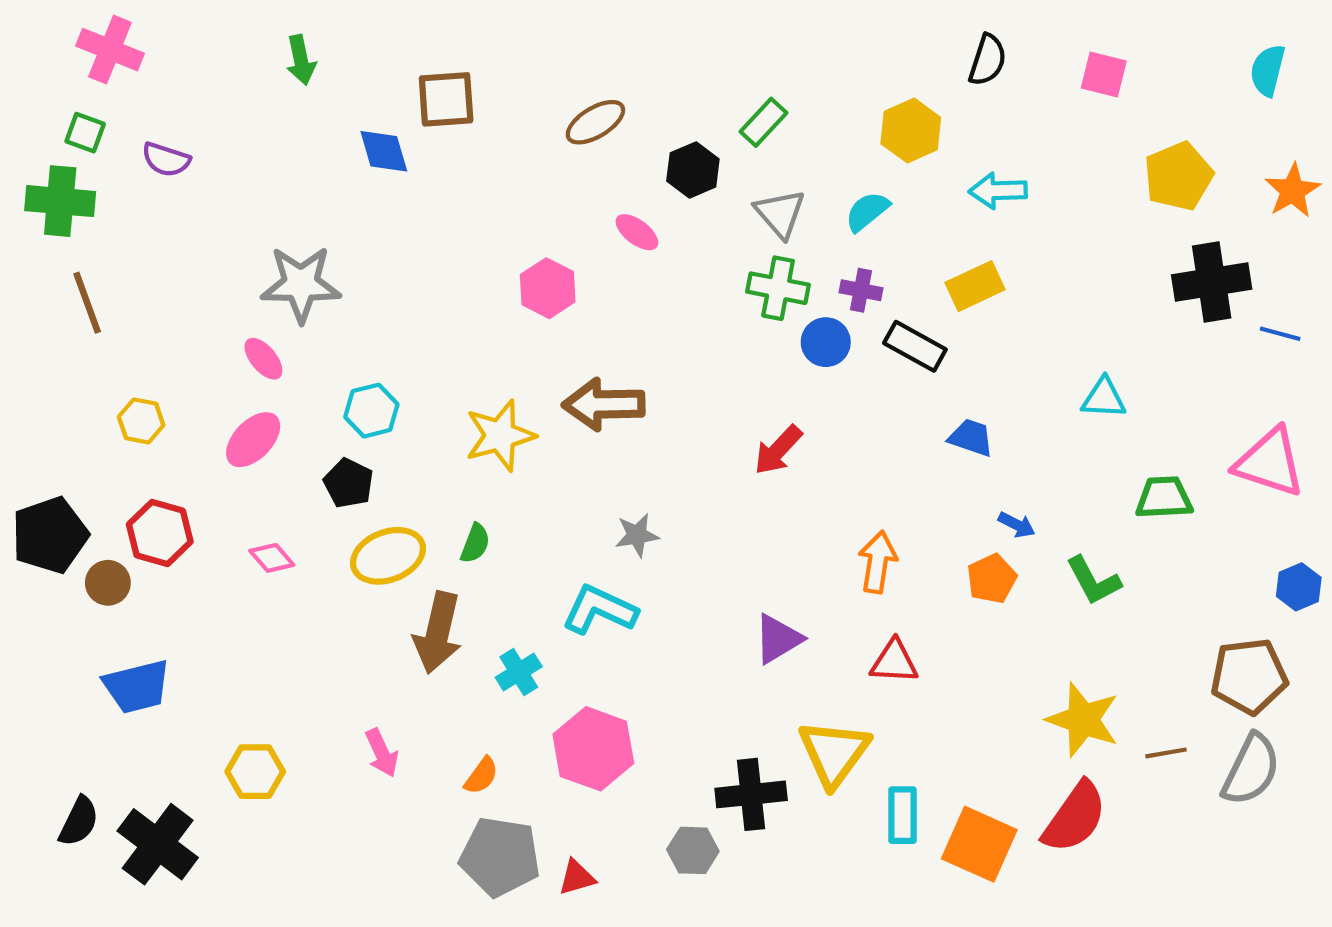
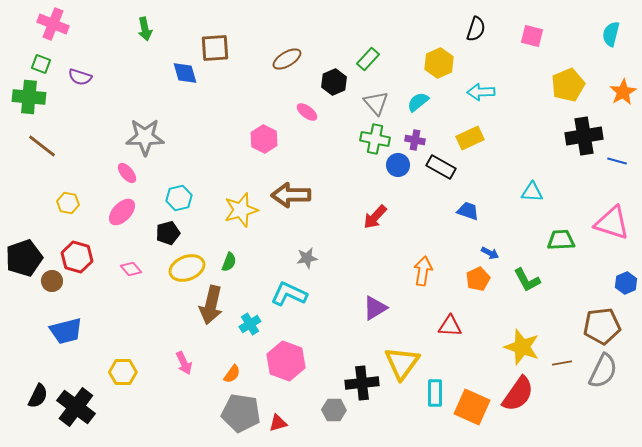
brown line: (87, 303) -> (42, 146), turned -32
black pentagon: (349, 483) -> (168, 233), turned 30
red triangle: (894, 662) -> (450, 326), moved

